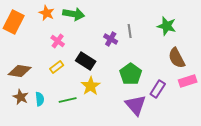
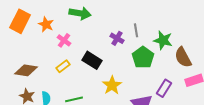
orange star: (47, 13) -> (46, 24), moved
green star: (167, 26) -> (163, 40), moved
green pentagon: (131, 74) -> (143, 57), moved
yellow star: (91, 86) -> (112, 85), moved

